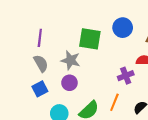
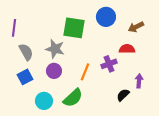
purple line: (40, 38) -> (14, 28), moved
orange line: (114, 102) -> (85, 72), moved

